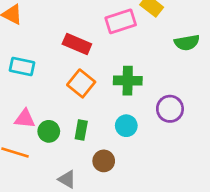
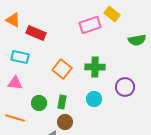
red rectangle: (77, 44) -> (36, 33), moved
pink triangle: (25, 119) -> (15, 83), moved
brown circle: (104, 161) -> (65, 122), moved

